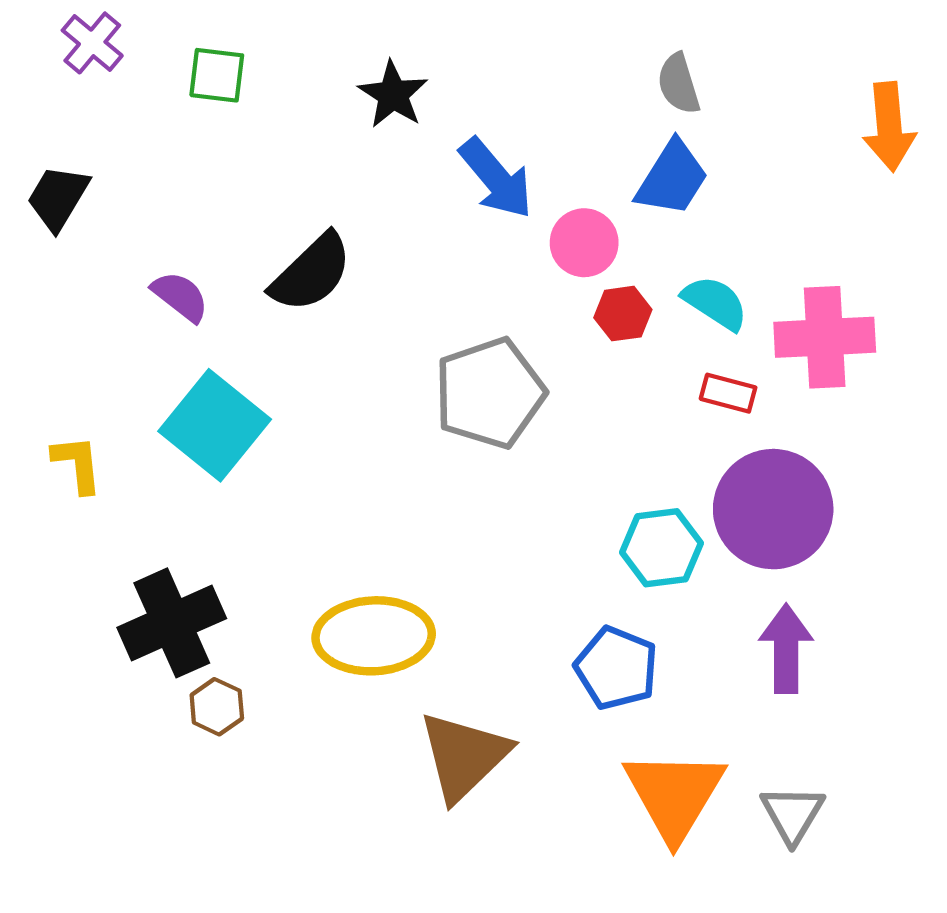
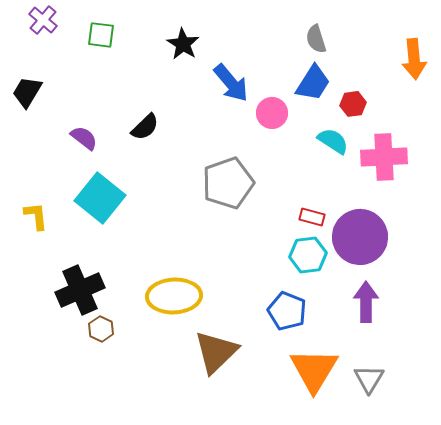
black semicircle: (311, 273) -> (145, 127), size x0.7
red hexagon: (623, 314) -> (353, 104), moved
red rectangle: (728, 393) -> (312, 217), moved

